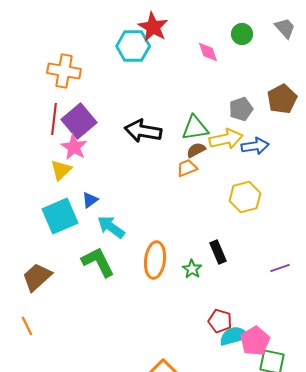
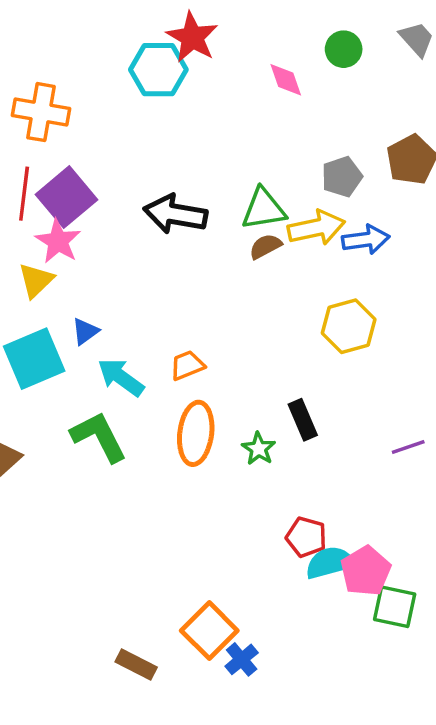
orange trapezoid: (187, 168) -> (187, 365), moved

